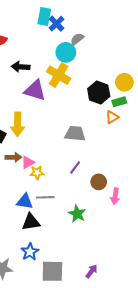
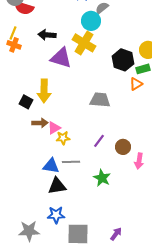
purple line: (75, 168) -> (99, 141), moved
blue star: (30, 252) -> (56, 215), turned 30

